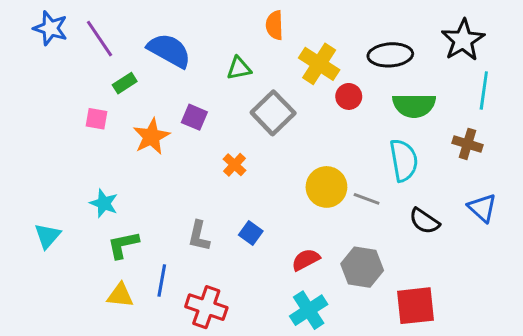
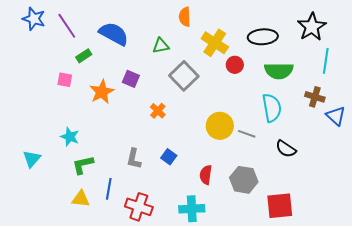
blue triangle: (482, 208) -> (336, 116), moved
red semicircle: (306, 260) -> (206, 175), turned -54
cyan cross: (309, 310) -> (192, 209), moved, turned 30

